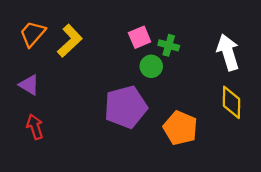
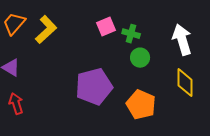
green circle: (151, 66) -> (140, 58), moved

